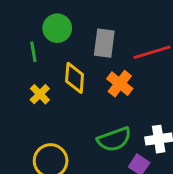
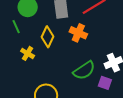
yellow diamond: (75, 78) -> (48, 37), turned 35

